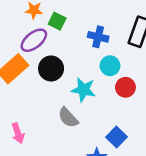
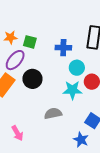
cyan star: (83, 90) -> (72, 90), moved
gray semicircle: (68, 118) -> (53, 113), turned 132

